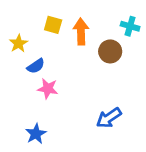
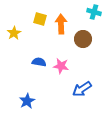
cyan cross: (130, 26) -> (94, 12), moved
blue semicircle: (36, 66) -> (39, 62), moved, turned -136
pink star: (48, 89) -> (61, 66), moved

